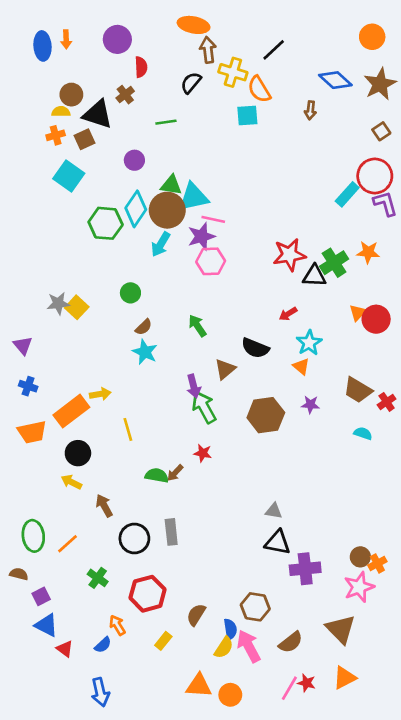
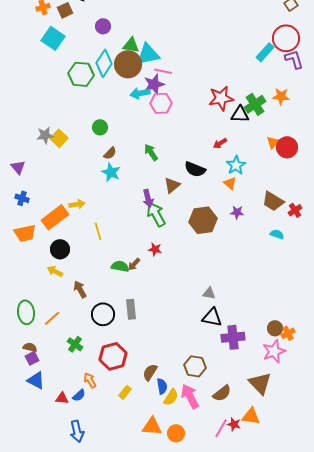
cyan arrow: (161, 244) -> (140, 93), moved, turned 48
brown semicircle: (19, 574) -> (30, 347), moved
blue semicircle: (230, 629) -> (162, 386), moved
red triangle: (65, 649) -> (62, 398), moved, turned -32
orange triangle: (345, 678) -> (251, 416), moved, turned 36

